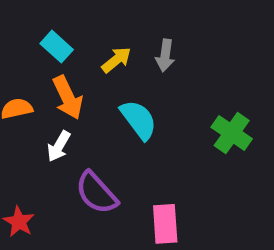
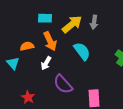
cyan rectangle: (57, 47) -> (45, 18), turned -40
yellow arrow: (116, 60) -> (72, 24), size x1.5

